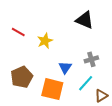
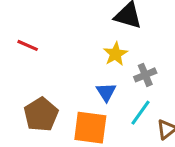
yellow star: (45, 41) -> (116, 54), moved

